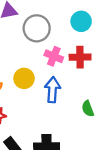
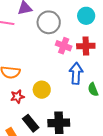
yellow circle: (24, 78) -> (42, 90), moved
blue arrow: (53, 90) -> (76, 73), moved

